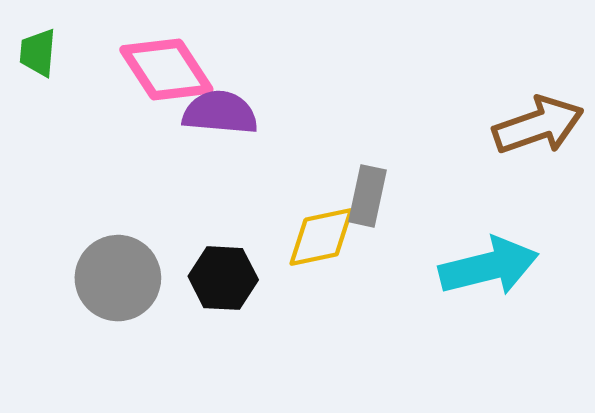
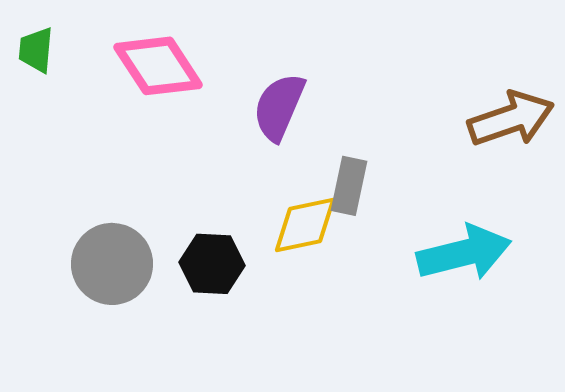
purple semicircle: (220, 113) -> (279, 107), moved, turned -72

